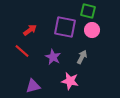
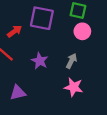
purple square: (65, 27) -> (42, 18), moved
pink star: (70, 81) -> (74, 87), moved

